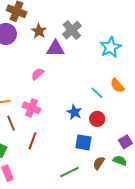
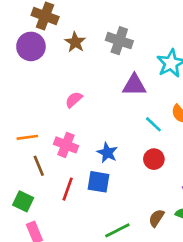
gray cross: (72, 30) -> (119, 41), turned -30
purple triangle: (55, 49) -> (134, 85), moved
blue star: (74, 112) -> (107, 153), moved
blue square: (83, 142) -> (99, 182), moved

